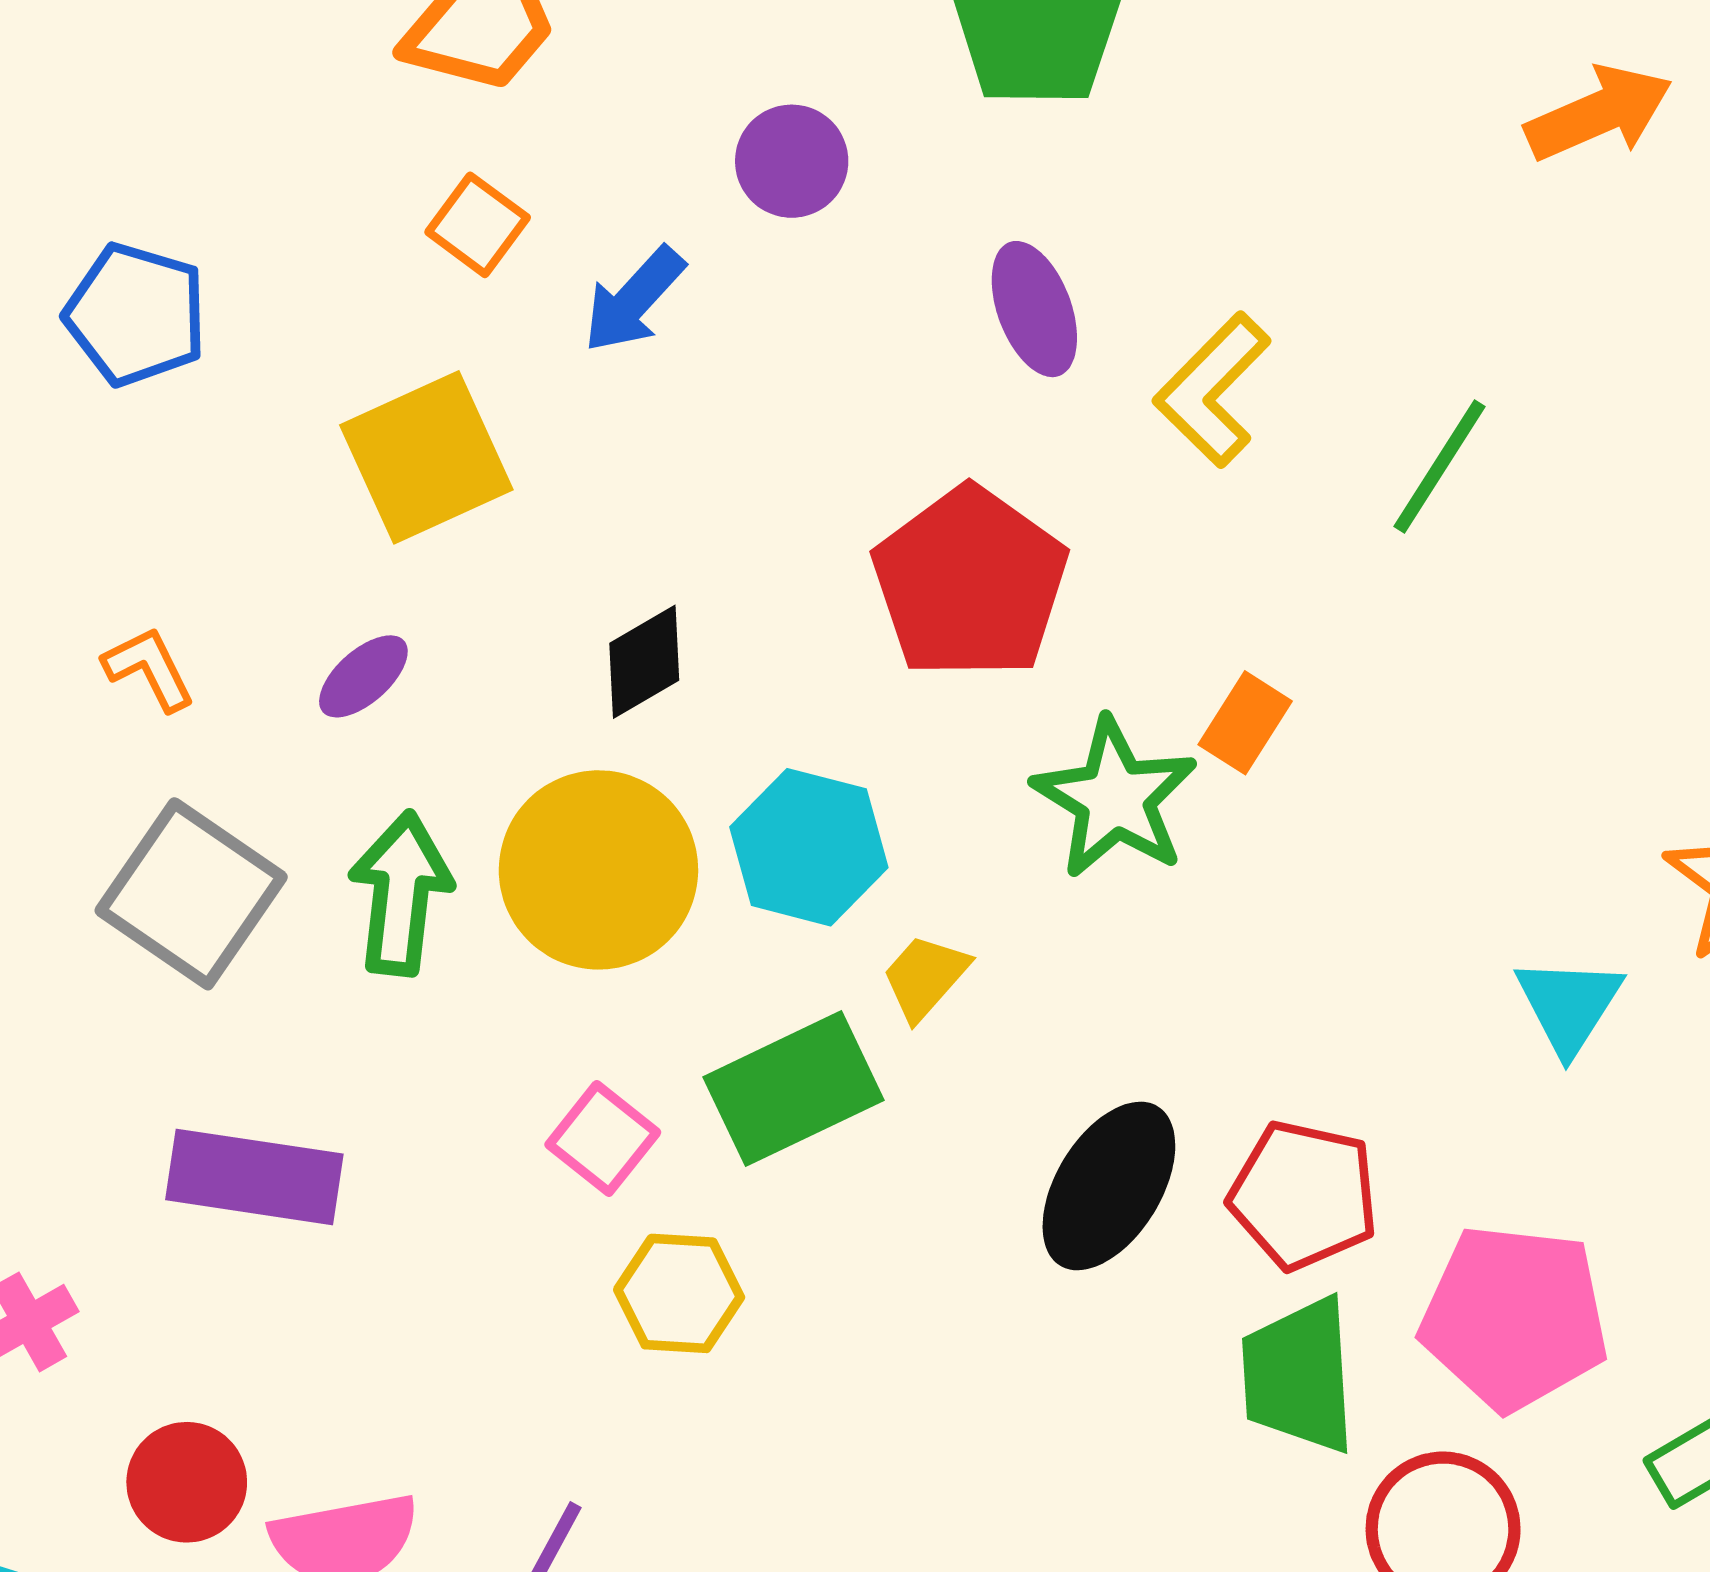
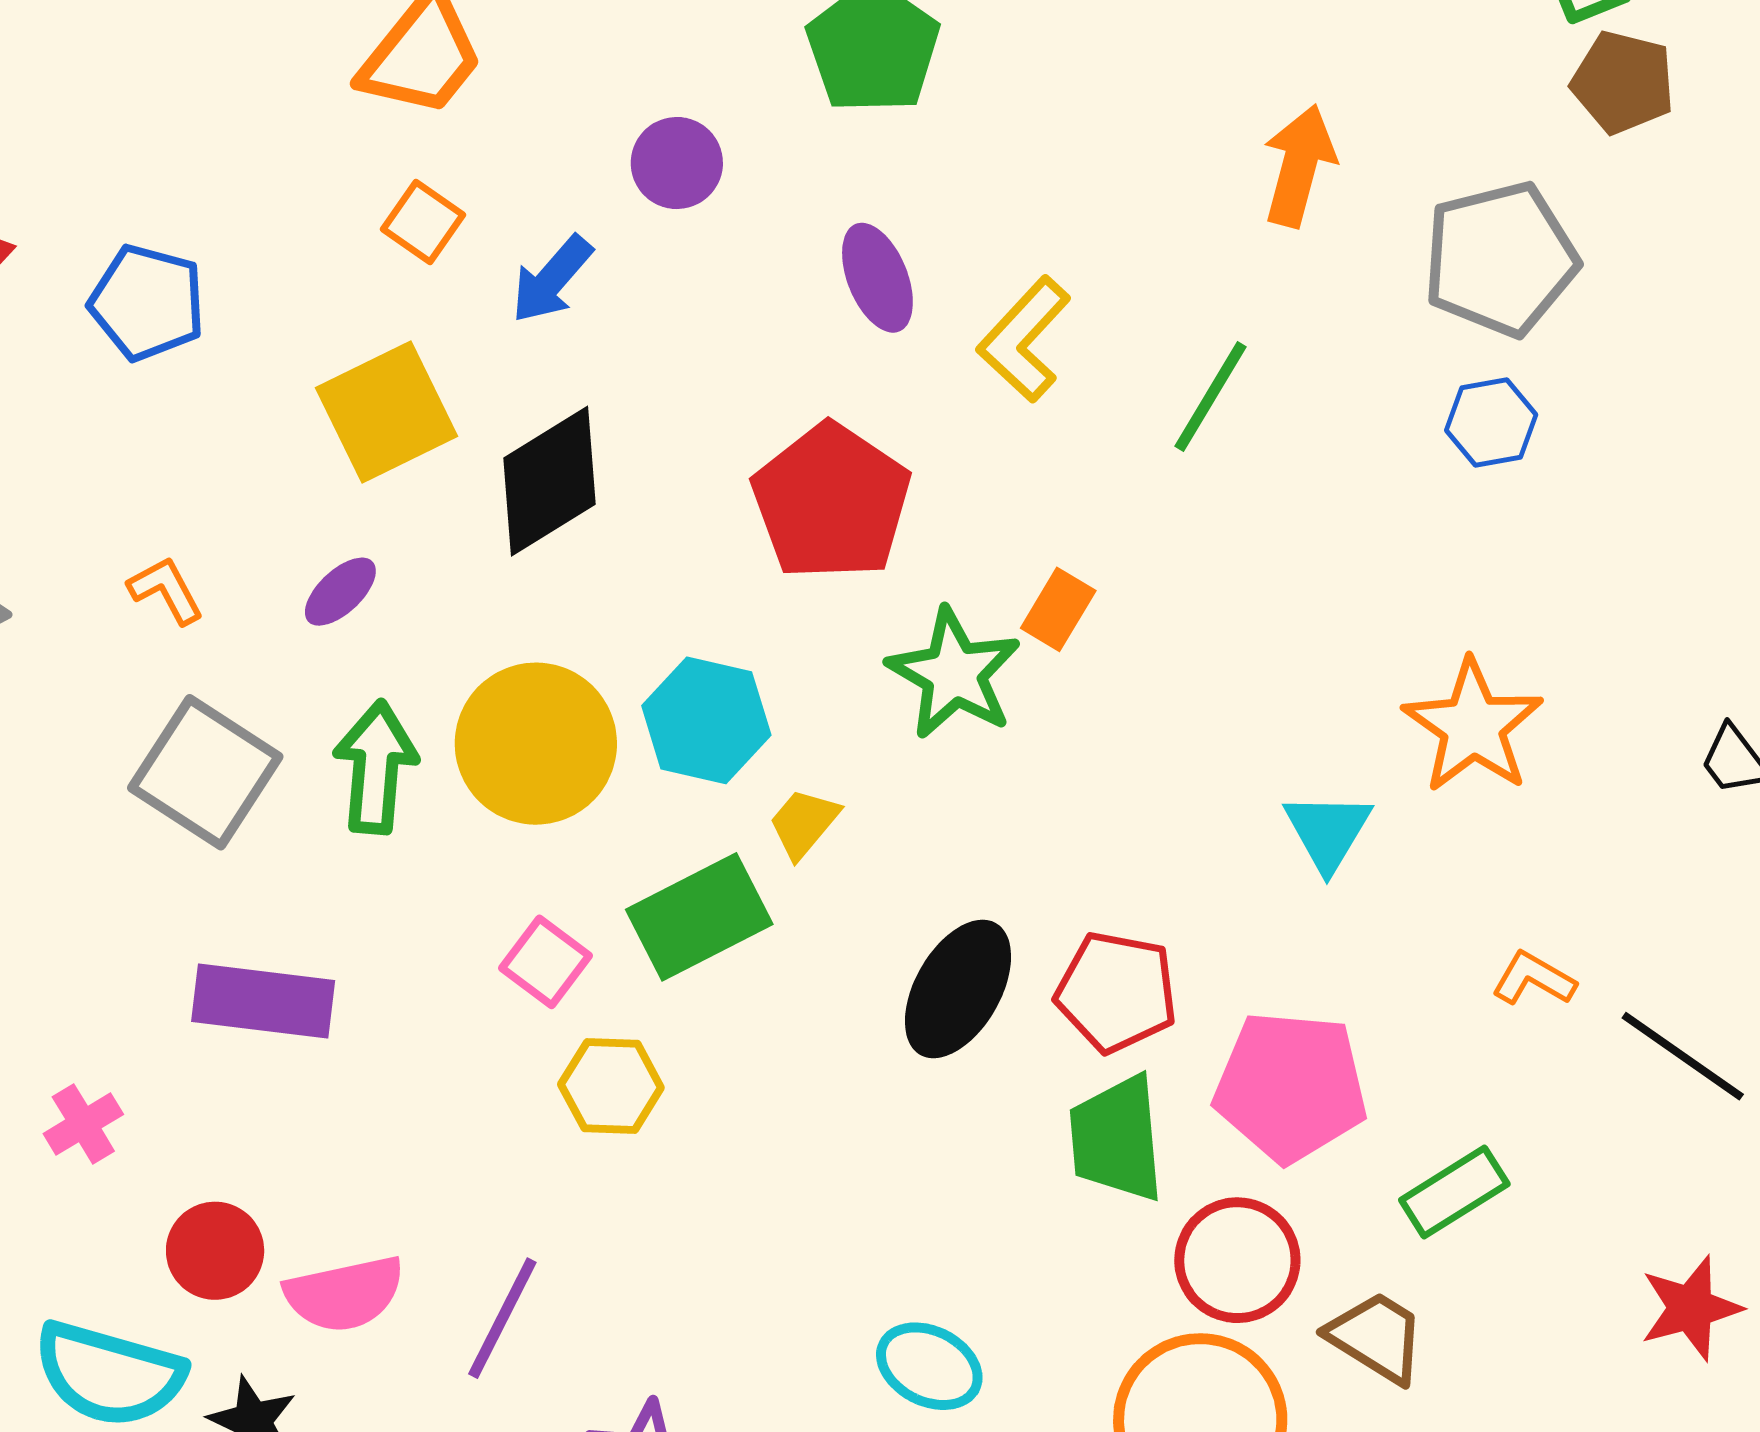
orange arrow: (1599, 113) -> (1299, 166), moved, turned -50
black diamond: (644, 662) -> (550, 481), moved, size x1.6

